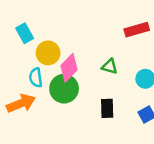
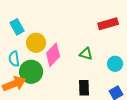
cyan semicircle: (36, 78) -> (14, 59), moved
green circle: (64, 89) -> (31, 72), moved

